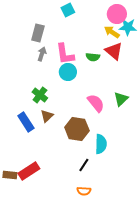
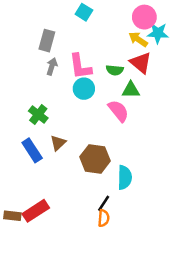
cyan square: (68, 10) -> (84, 12), turned -32
green cross: (40, 95) -> (38, 115), moved
green triangle: (121, 99) -> (131, 90), moved, turned 42
pink semicircle: (96, 103) -> (118, 111), moved
orange semicircle: (84, 191) -> (104, 218), moved, turned -88

